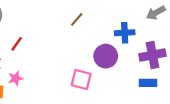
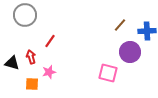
brown line: (77, 19) -> (120, 25), moved

